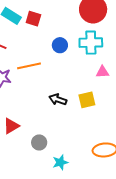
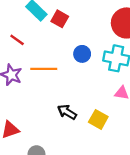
yellow square: (87, 100) -> (98, 119), turned 30

